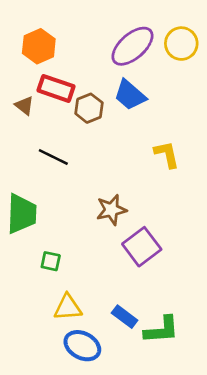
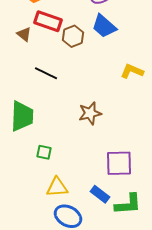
yellow L-shape: (167, 154) -> (132, 71), turned -55
purple square: (142, 247) -> (119, 163), moved, turned 36

